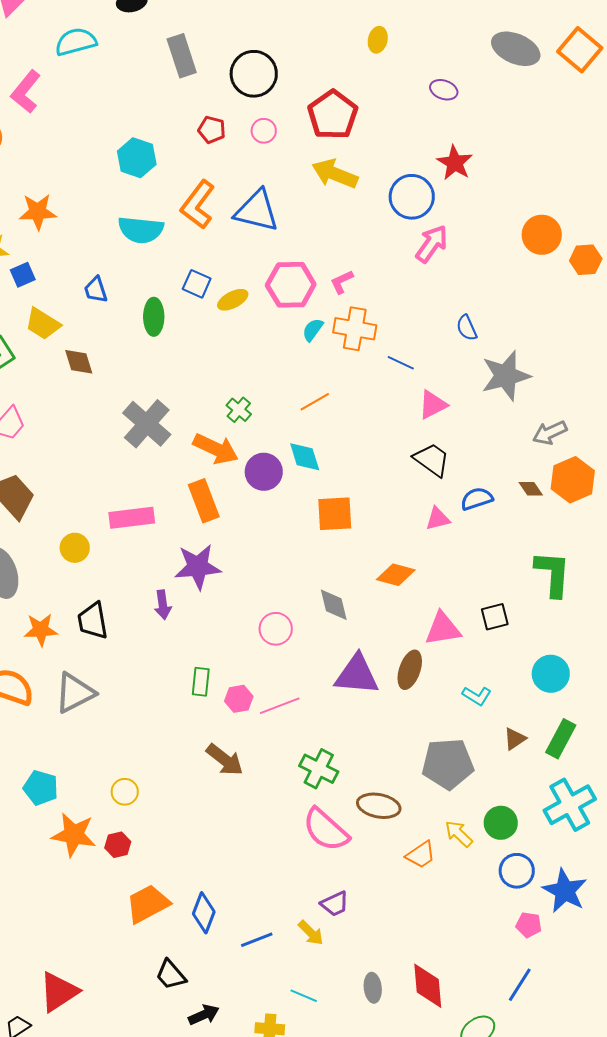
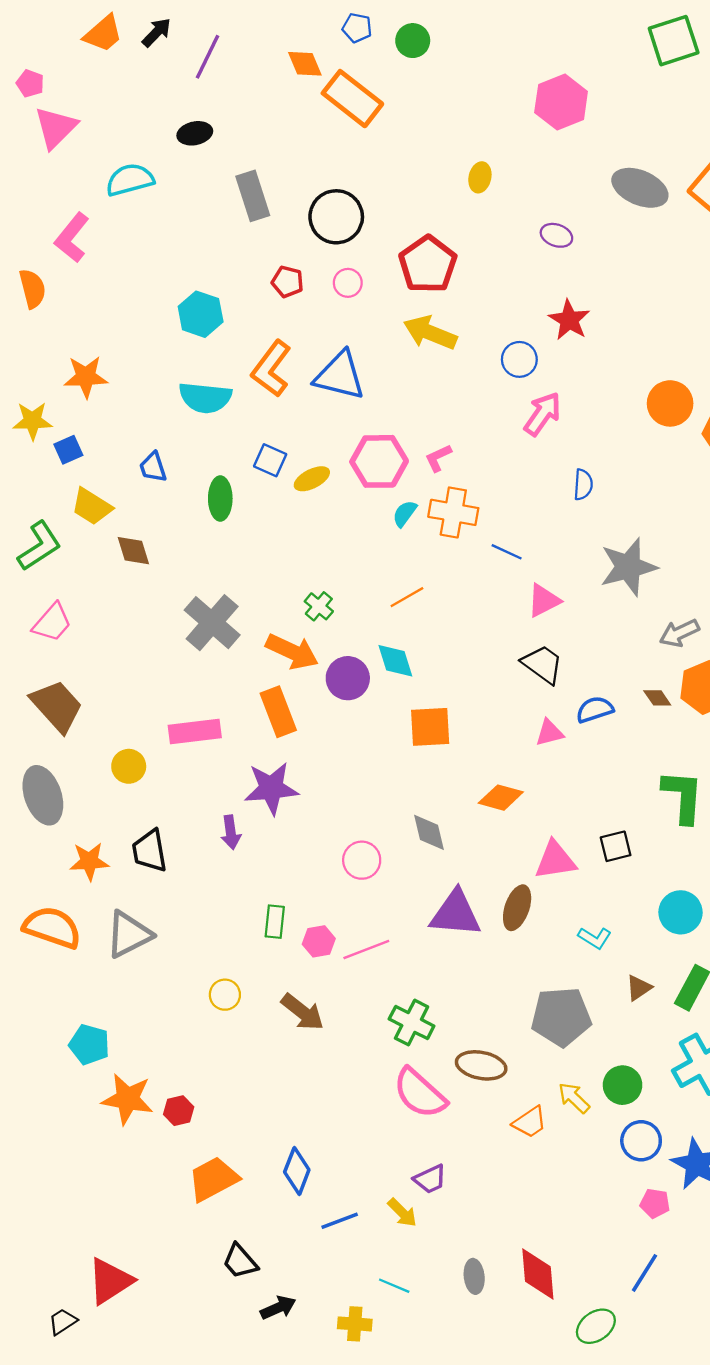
blue circle: (412, 197) -> (519, 359), size x0.7
blue semicircle: (467, 328) -> (583, 485), moved, turned -152
yellow circle: (125, 792) -> (225, 995), moved
blue diamond: (204, 913) -> (297, 1171), moved

